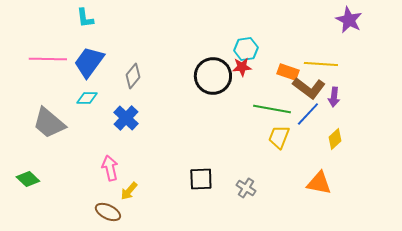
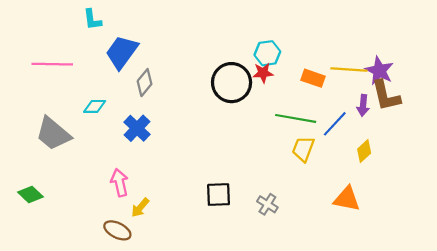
purple star: (349, 20) -> (379, 71), moved
blue trapezoid: (89, 62) -> (122, 52), moved
brown L-shape: (309, 88) -> (386, 96), moved, turned 40

